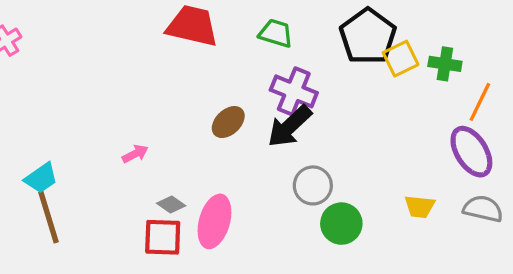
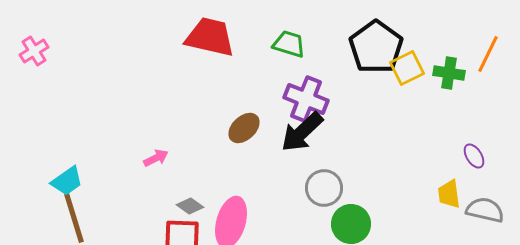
orange line: (480, 102) -> (488, 54), moved
purple ellipse: (471, 152) -> (474, 156), size x0.5
yellow trapezoid: (420, 207) -> (449, 194), moved, turned 76

